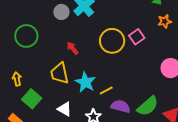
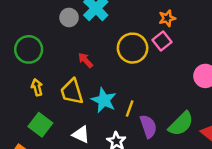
orange star: (165, 21) -> (167, 18), moved
yellow arrow: (17, 79) -> (37, 87), moved
yellow line: (106, 91) -> (130, 108), turned -40
purple semicircle: (121, 106) -> (148, 126), turned 60

